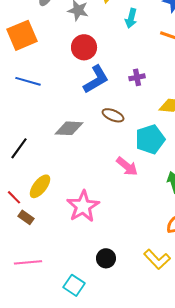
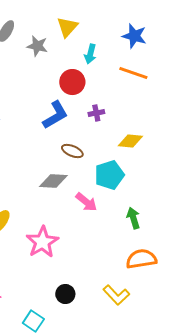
red circle: (84, 47) -> (72, 82), moved
gray diamond: (69, 128) -> (53, 181), moved

